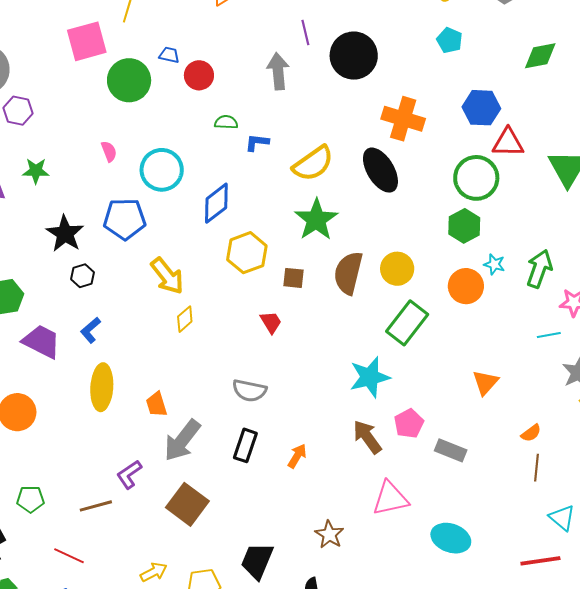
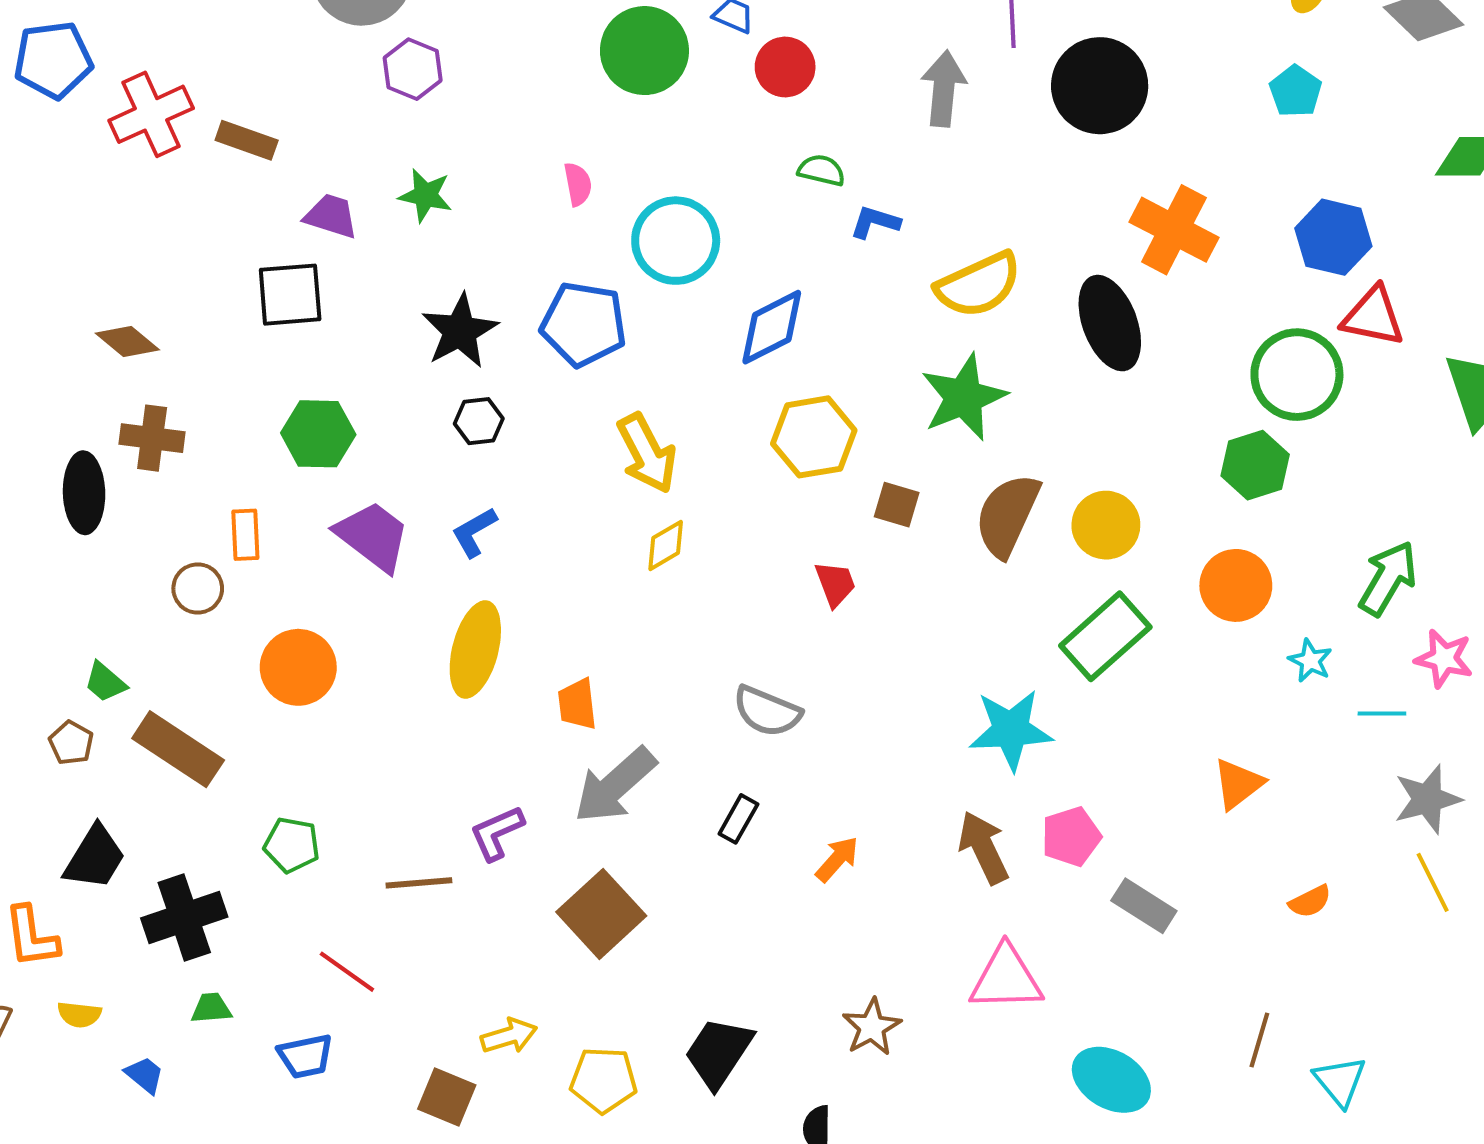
cyan star: (494, 264) -> (1310, 661), moved
black rectangle: (245, 445) -> (738, 819), size x0.7
brown line: (537, 468) -> (1259, 1040), moved

